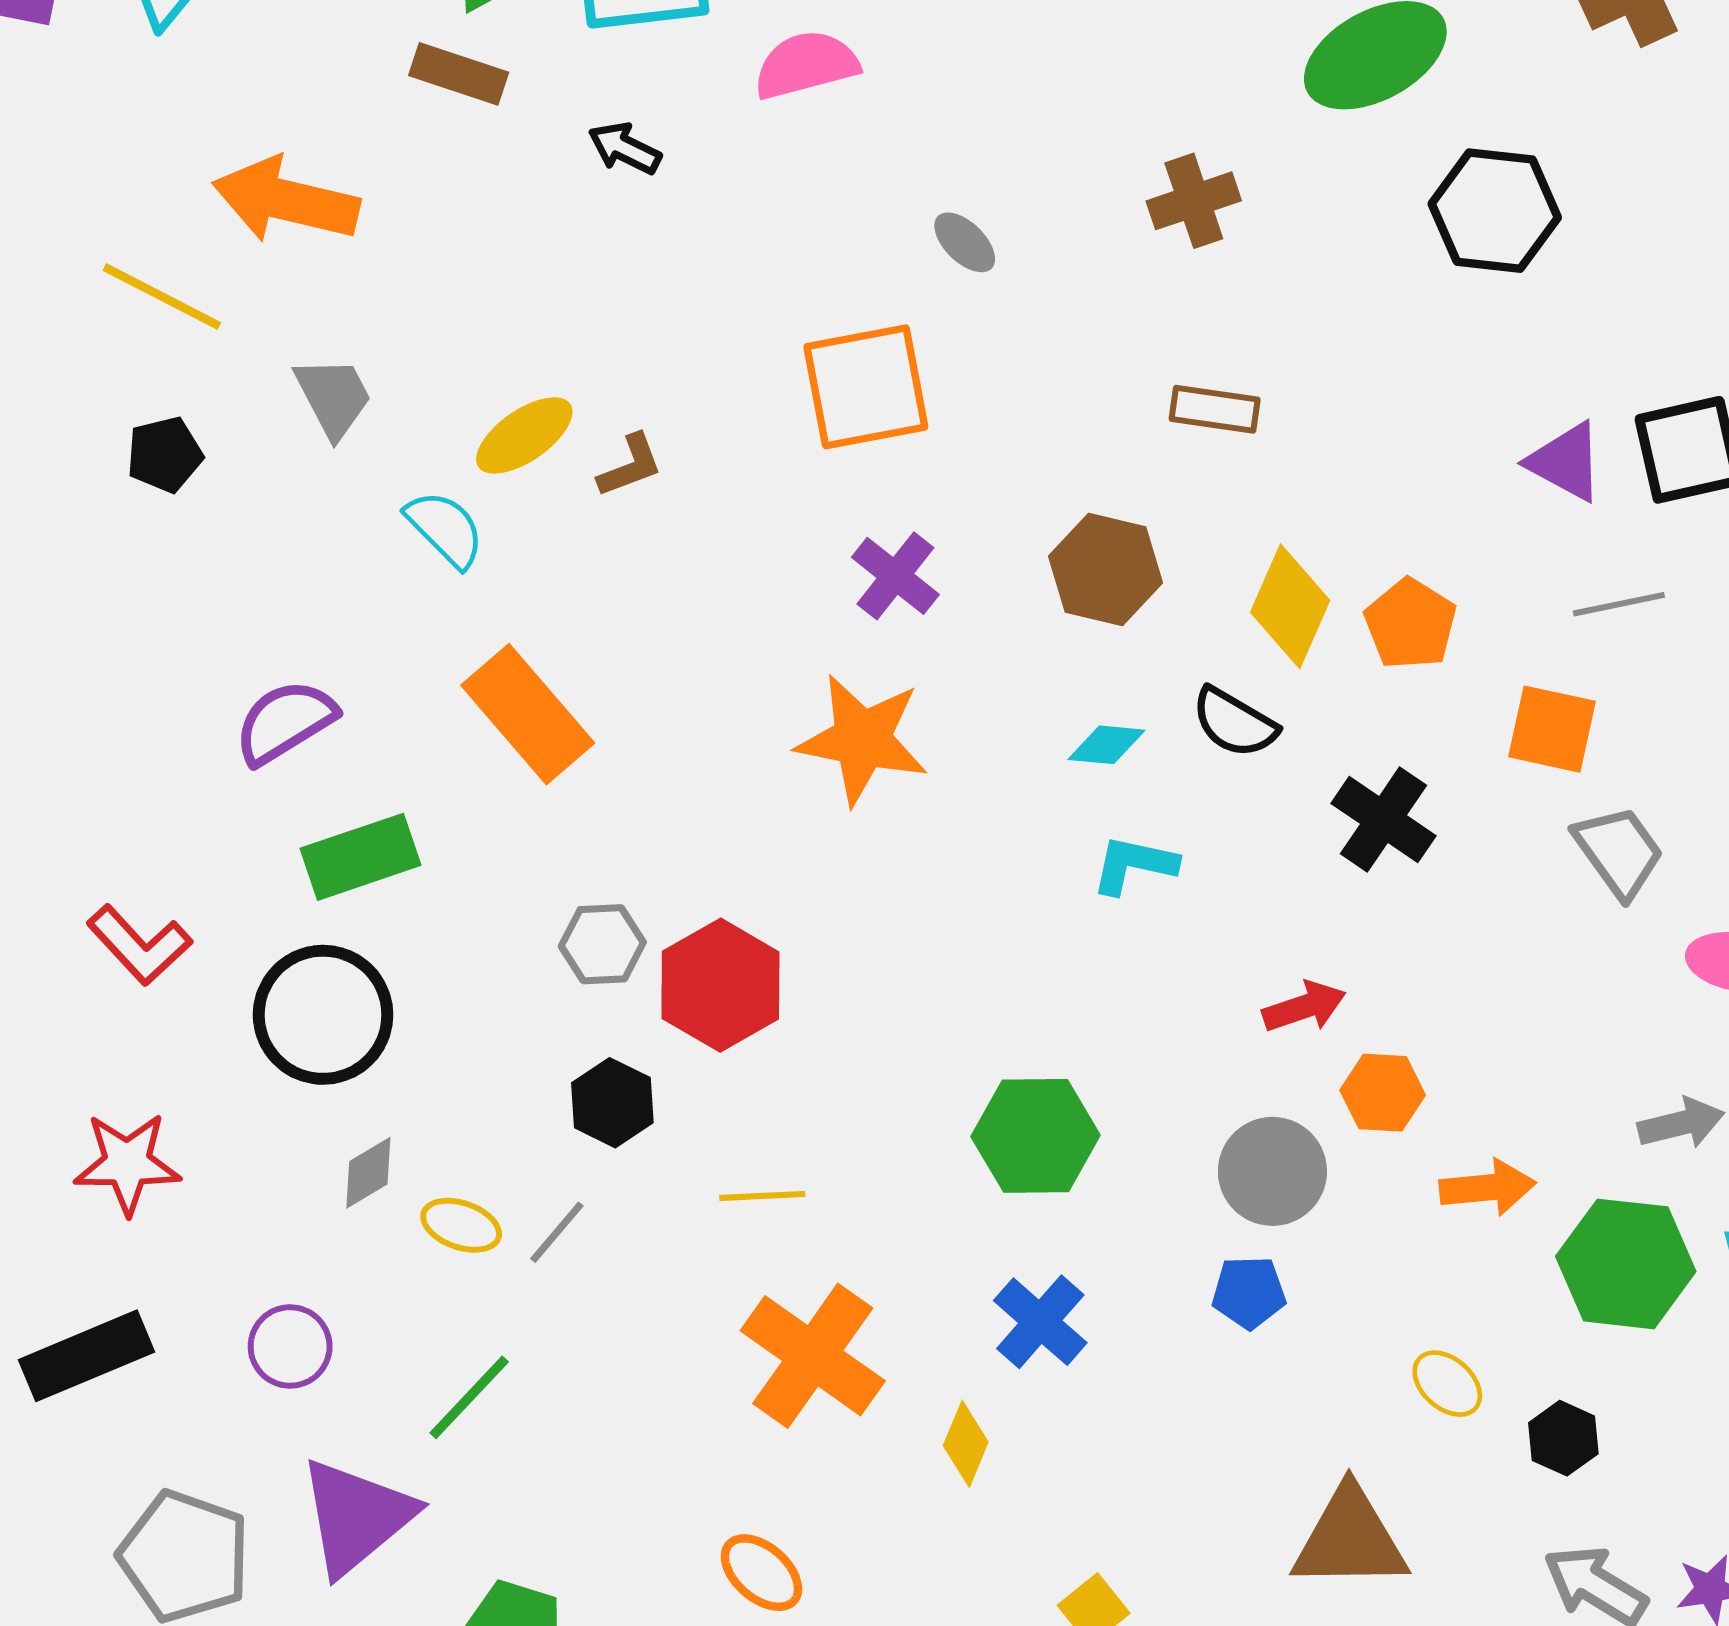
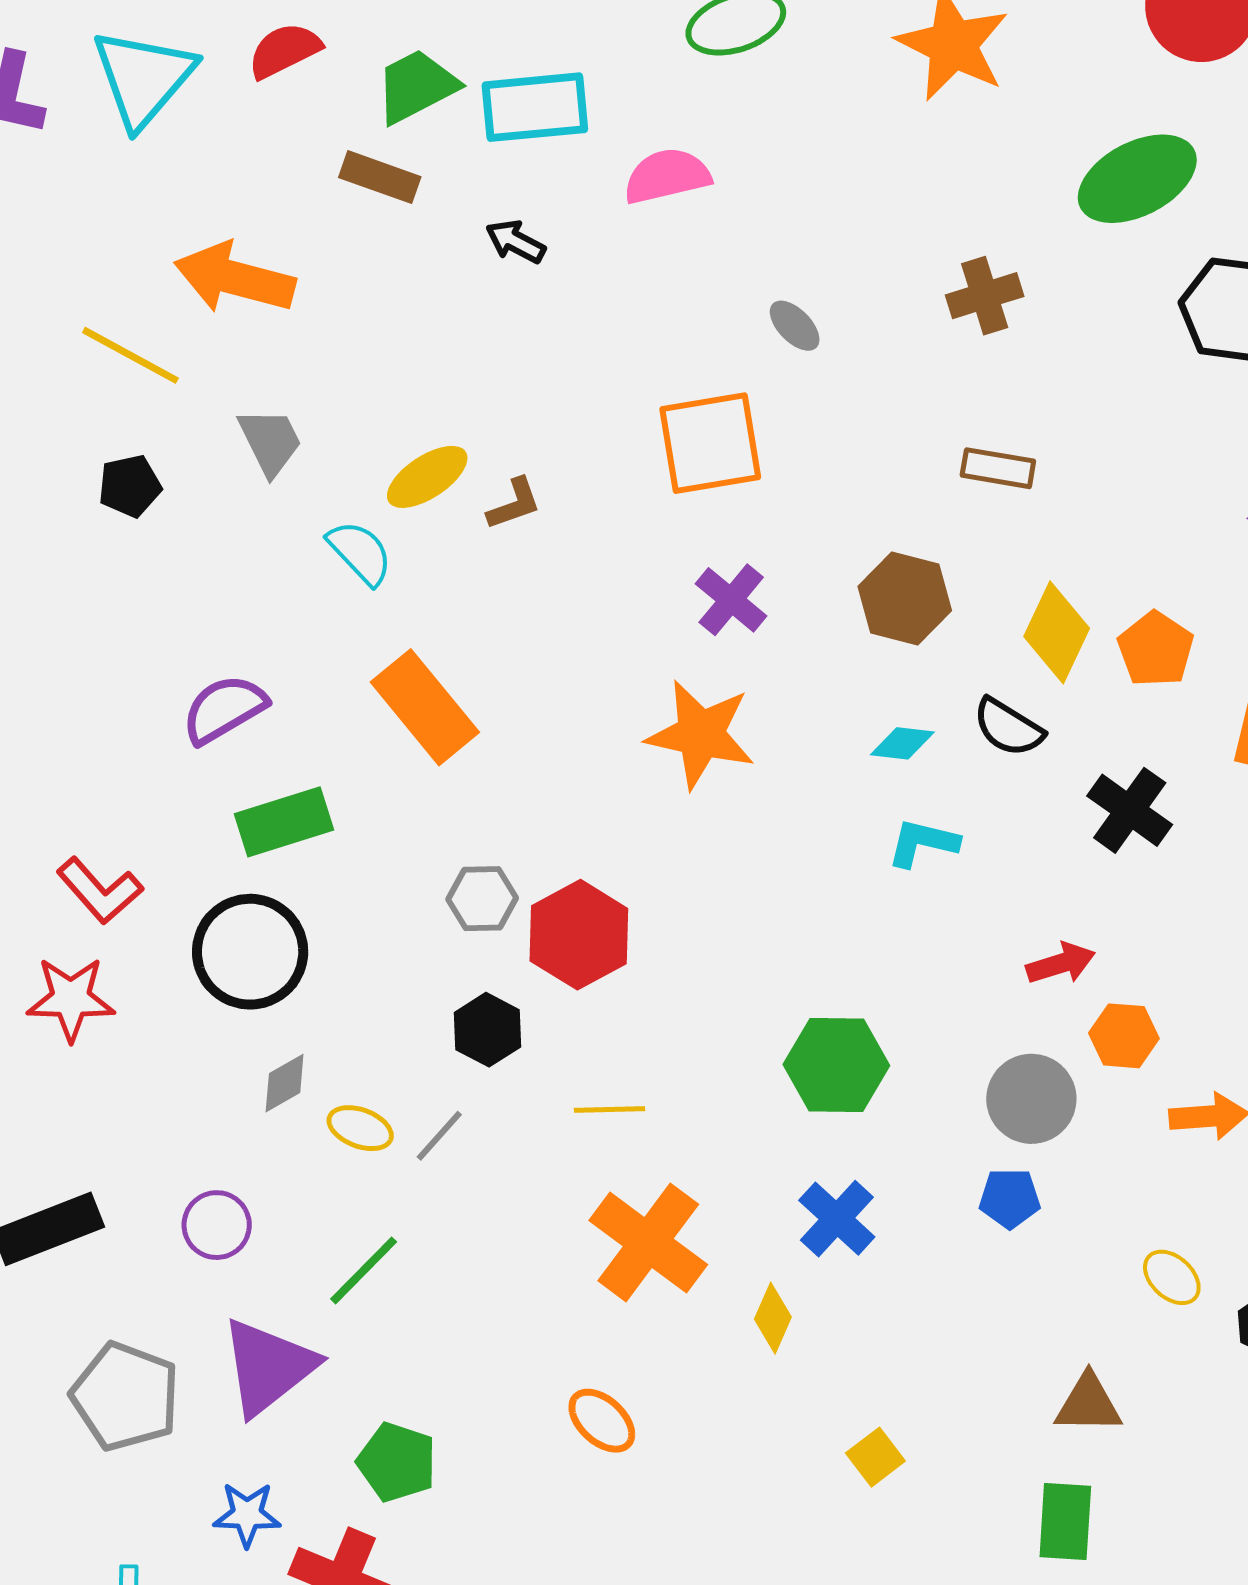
red star: (127, 1163) -> (71, 999), moved
brown triangle: (1350, 1539) -> (1088, 1404), size x0.7

